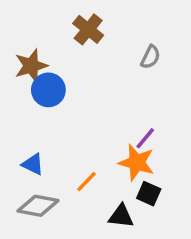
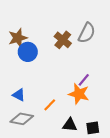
brown cross: (88, 29) -> (63, 40), moved
gray semicircle: (150, 57) -> (87, 33), size x1.5
black square: (149, 194) -> (93, 128), moved, turned -32

